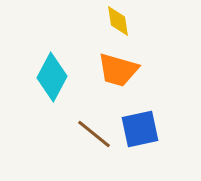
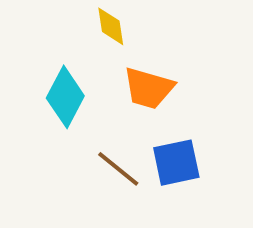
yellow diamond: (118, 21) -> (111, 26), moved

